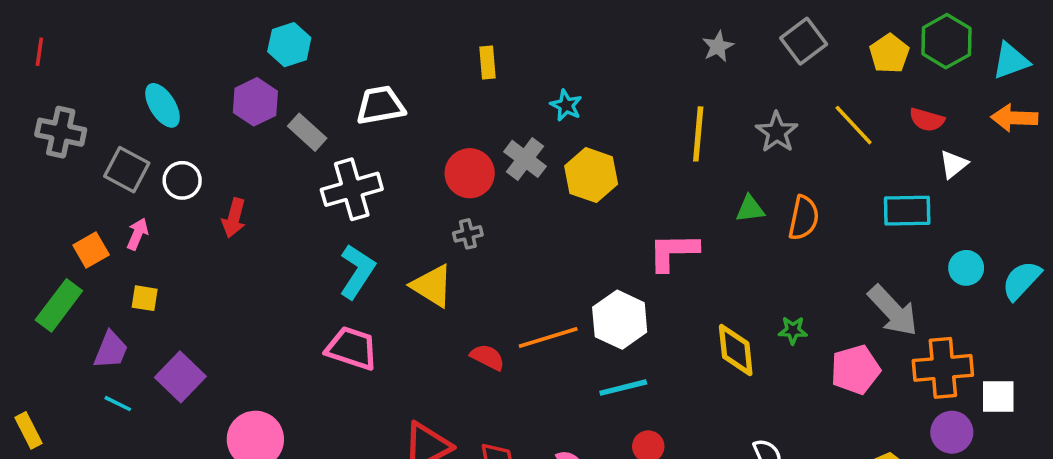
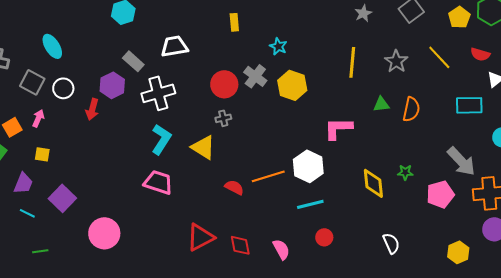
purple hexagon: (255, 102) -> (112, 85), moved

